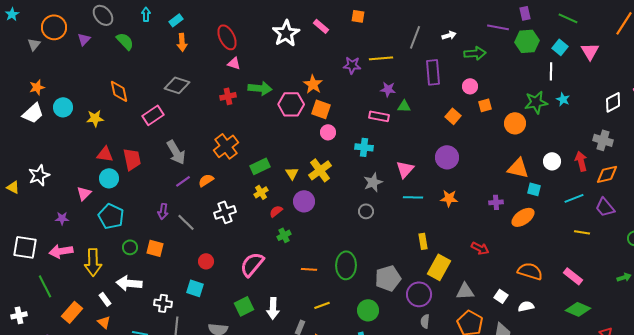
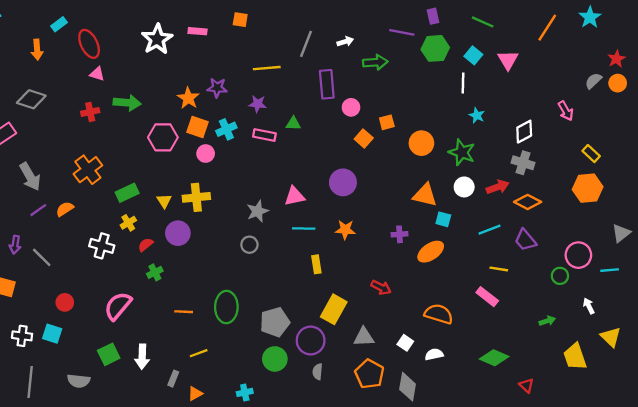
cyan rectangle: (176, 20) -> (59, 24), moved
pink rectangle: (321, 26) -> (198, 31), turned -35
purple star: (352, 65) -> (217, 88), moved
pink circle: (470, 86) -> (351, 107), moved
purple star: (388, 89) -> (258, 104), moved
green star: (536, 102) -> (462, 152), moved, turned 30
white diamond: (613, 102) -> (524, 132), moved
pink hexagon: (291, 104) -> (163, 137), moved
orange square: (453, 116) -> (364, 139), moved
cyan cross: (364, 147) -> (226, 129), moved, turned -30
red arrow: (581, 161) -> (498, 187), turned 84
pink triangle: (405, 169) -> (294, 196), turned 36
yellow cross: (320, 170) -> (196, 197), turned 30
orange diamond: (607, 174) -> (528, 202), turned 40
white cross: (225, 212) -> (102, 246), moved, turned 35
yellow rectangle: (423, 241) -> (316, 264), moved
pink rectangle: (573, 276) -> (487, 297), moved
white cross: (163, 303) -> (22, 336), moved
green circle: (368, 310) -> (275, 359), moved

